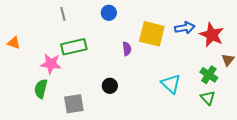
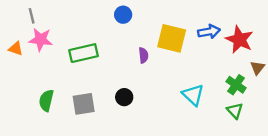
gray line: (63, 14) -> (32, 16), moved
pink star: (51, 64) -> (41, 40), moved
gray square: (74, 104) -> (84, 104), moved

